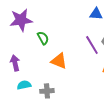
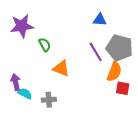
purple arrow: (15, 63) -> (16, 82), moved
cyan semicircle: (24, 85) -> (25, 93), turned 40

